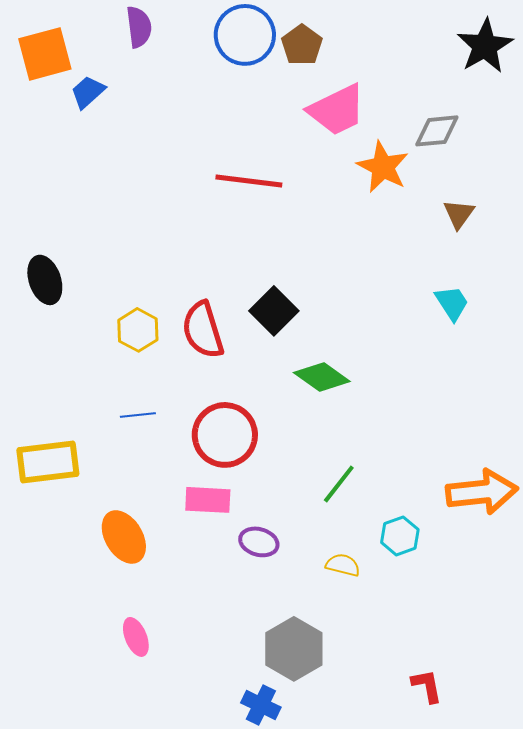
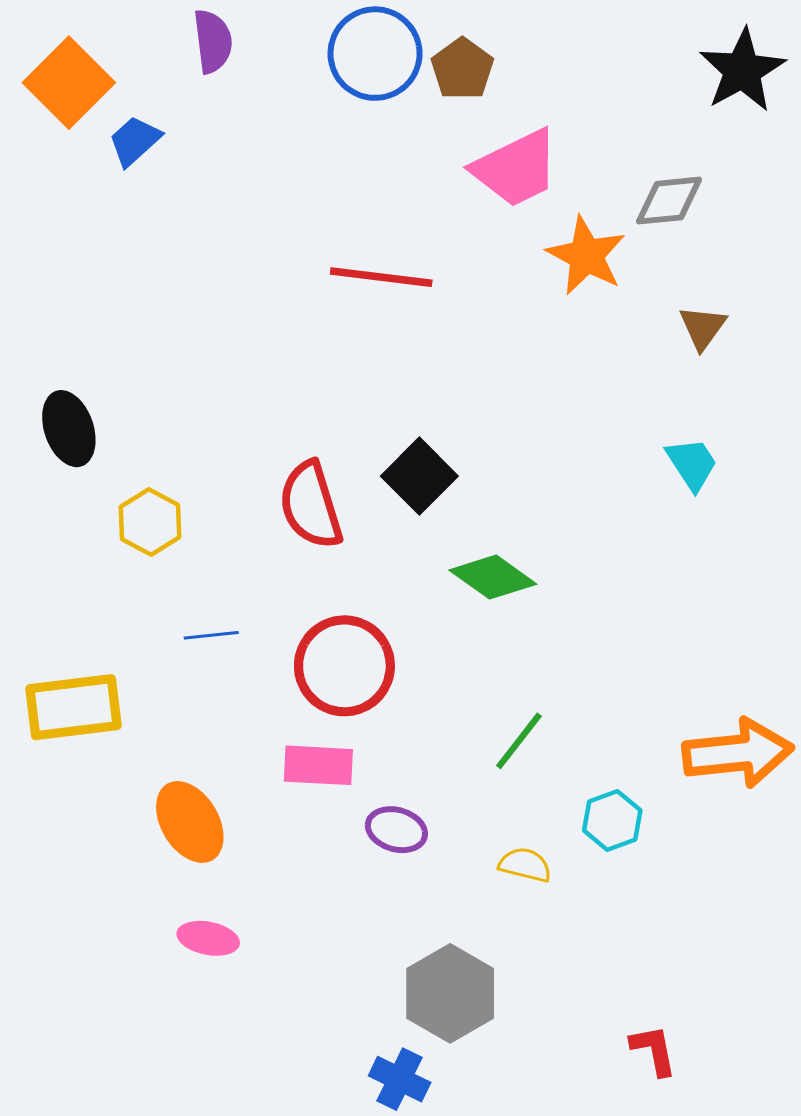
orange square: (45, 54) -> (69, 83), turned -30
yellow hexagon: (138, 330) -> (150, 522), moved
pink ellipse: (136, 637) -> (208, 938), moved, turned -57

